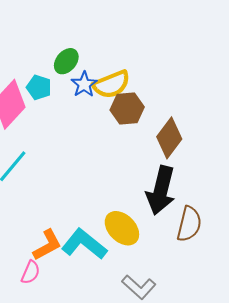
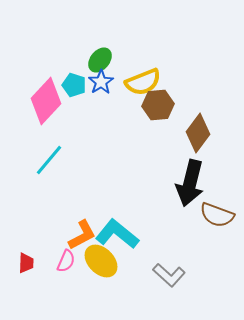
blue star: (84, 84) -> (101, 82), moved
brown semicircle: (189, 224) -> (217, 215), turned 96
yellow ellipse: (122, 228) -> (101, 261), moved

